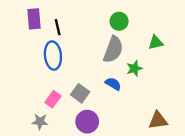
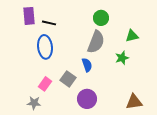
black line: (58, 27) -> (49, 23), turned -64
green star: (134, 68) -> (122, 58), moved
blue semicircle: (113, 84) -> (87, 65), moved, turned 40
purple circle: (87, 122) -> (87, 99), moved

